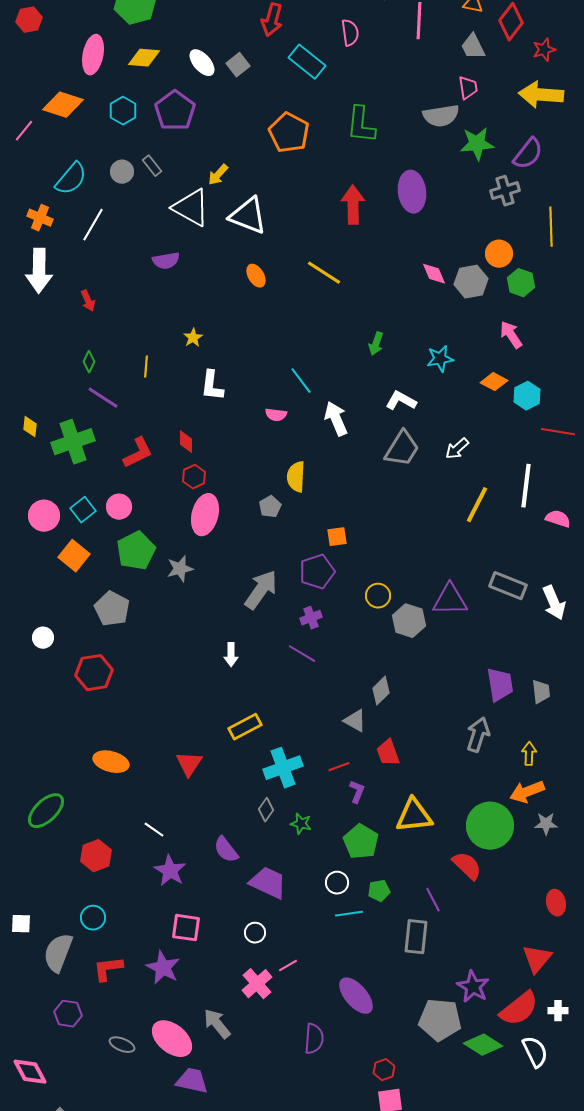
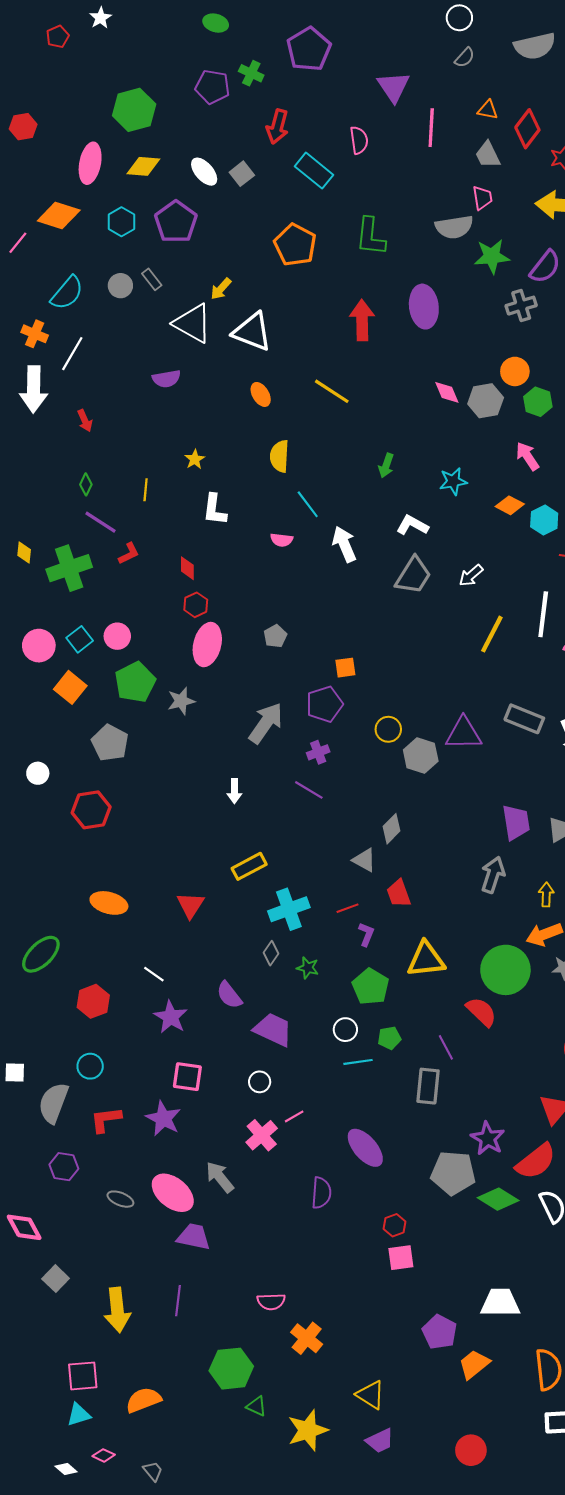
white line: (93, 225) -> (72, 354), moved
red L-shape: (138, 453) -> (129, 553), moved, size x0.7
yellow semicircle: (296, 477) -> (279, 456), moved

